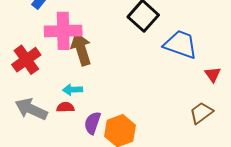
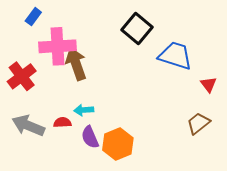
cyan arrow: (73, 90) -> (84, 110), moved
purple semicircle: (92, 123) -> (90, 137), turned -40

